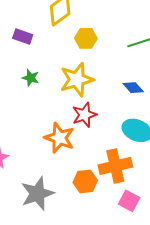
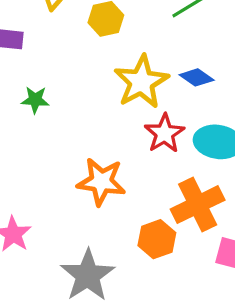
yellow star: (77, 80) -> (141, 82), moved
red star: (84, 115) -> (164, 133), moved

